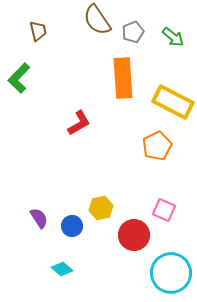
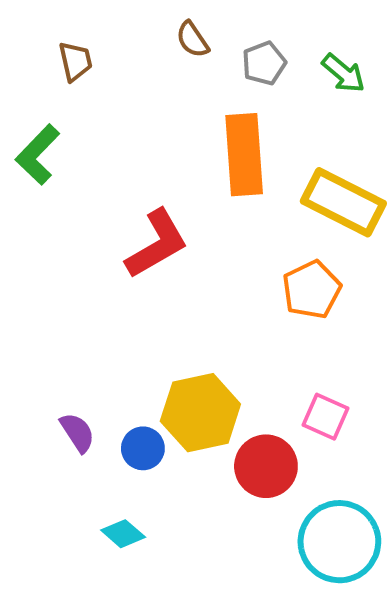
brown semicircle: (97, 20) -> (193, 39), size x0.6
red L-shape: (79, 123) -> (157, 244), size x1.4
yellow hexagon: (101, 208) -> (200, 413), size x1.6

